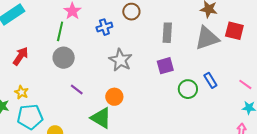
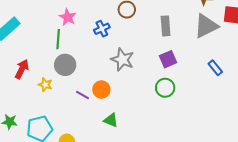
green circle: (188, 89) -> (165, 88), moved
yellow star: (21, 92) -> (45, 85), moved
orange circle: (114, 97) -> (101, 90), moved
green triangle: (101, 118) -> (111, 120), size x0.7

